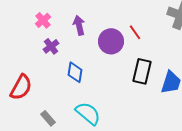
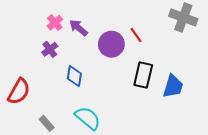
pink cross: (43, 20) -> (55, 23), moved
purple arrow: (79, 25) -> (78, 28), turned -36

